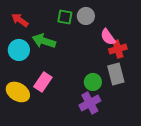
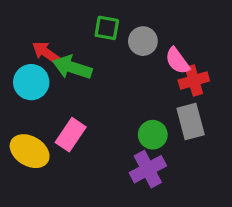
gray circle: (86, 16) -> (143, 41), moved
red arrow: (20, 20) -> (46, 53), moved

